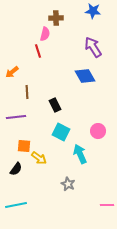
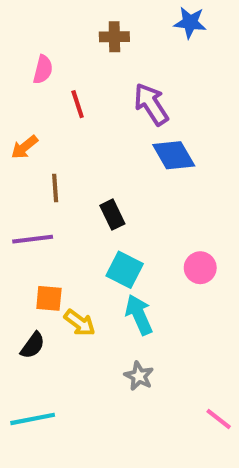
pink semicircle: (45, 34) -> (43, 69), moved
purple arrow: (93, 47) -> (151, 104), moved
cyan arrow: (80, 154) -> (139, 315), moved
pink line: (107, 205) -> (219, 419), turned 40

